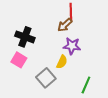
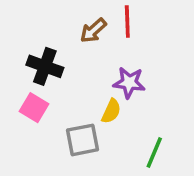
brown arrow: (65, 25) -> (93, 30), moved
gray square: (46, 78) -> (83, 140), turned 30

